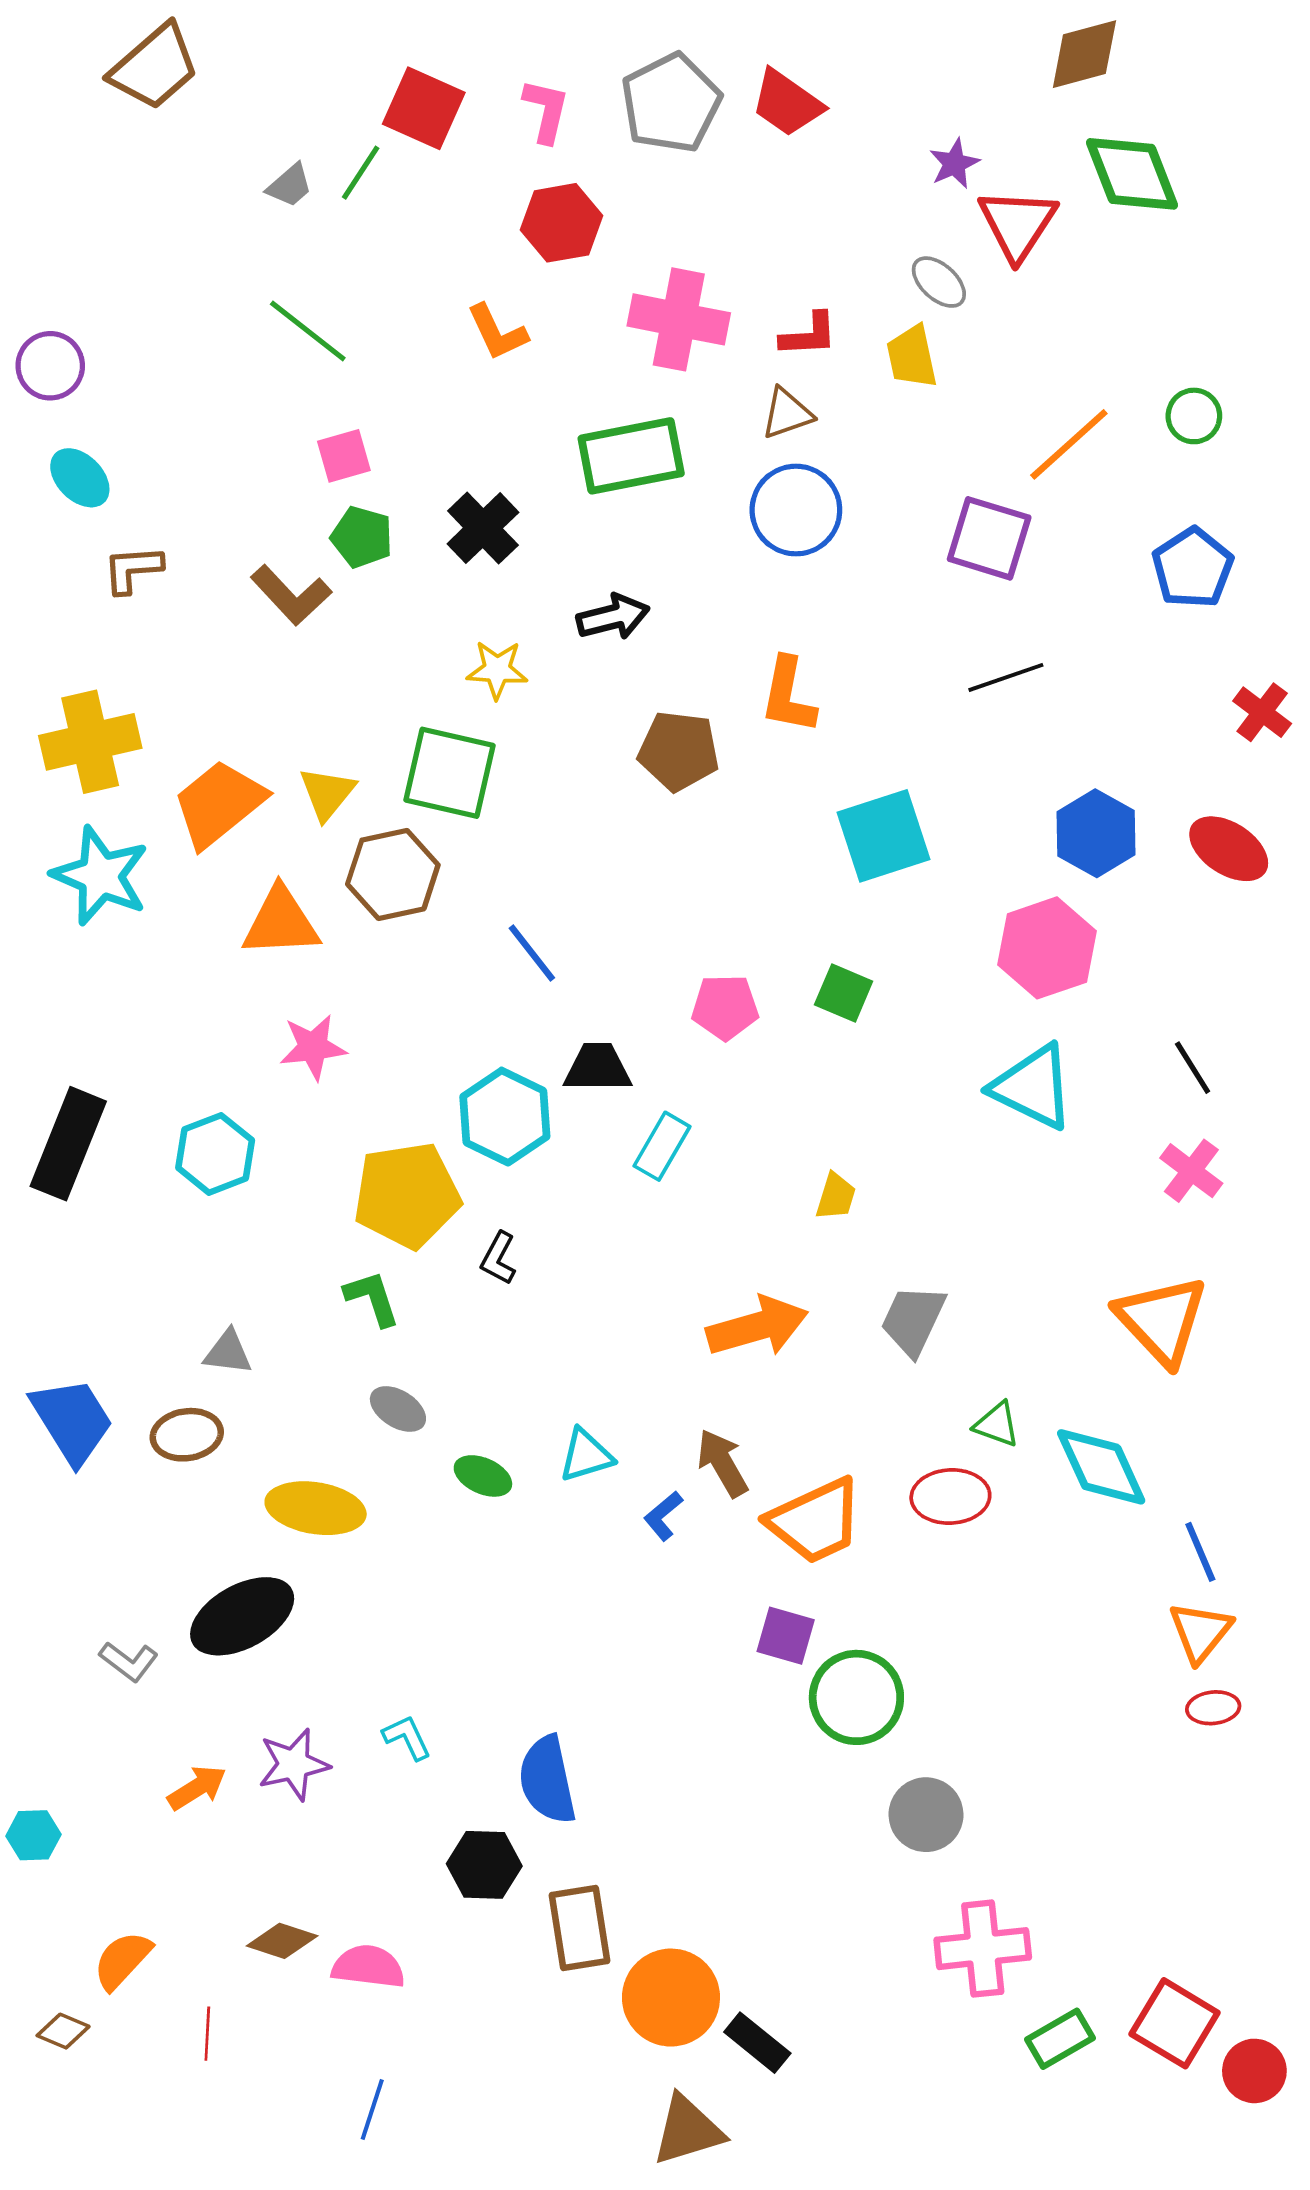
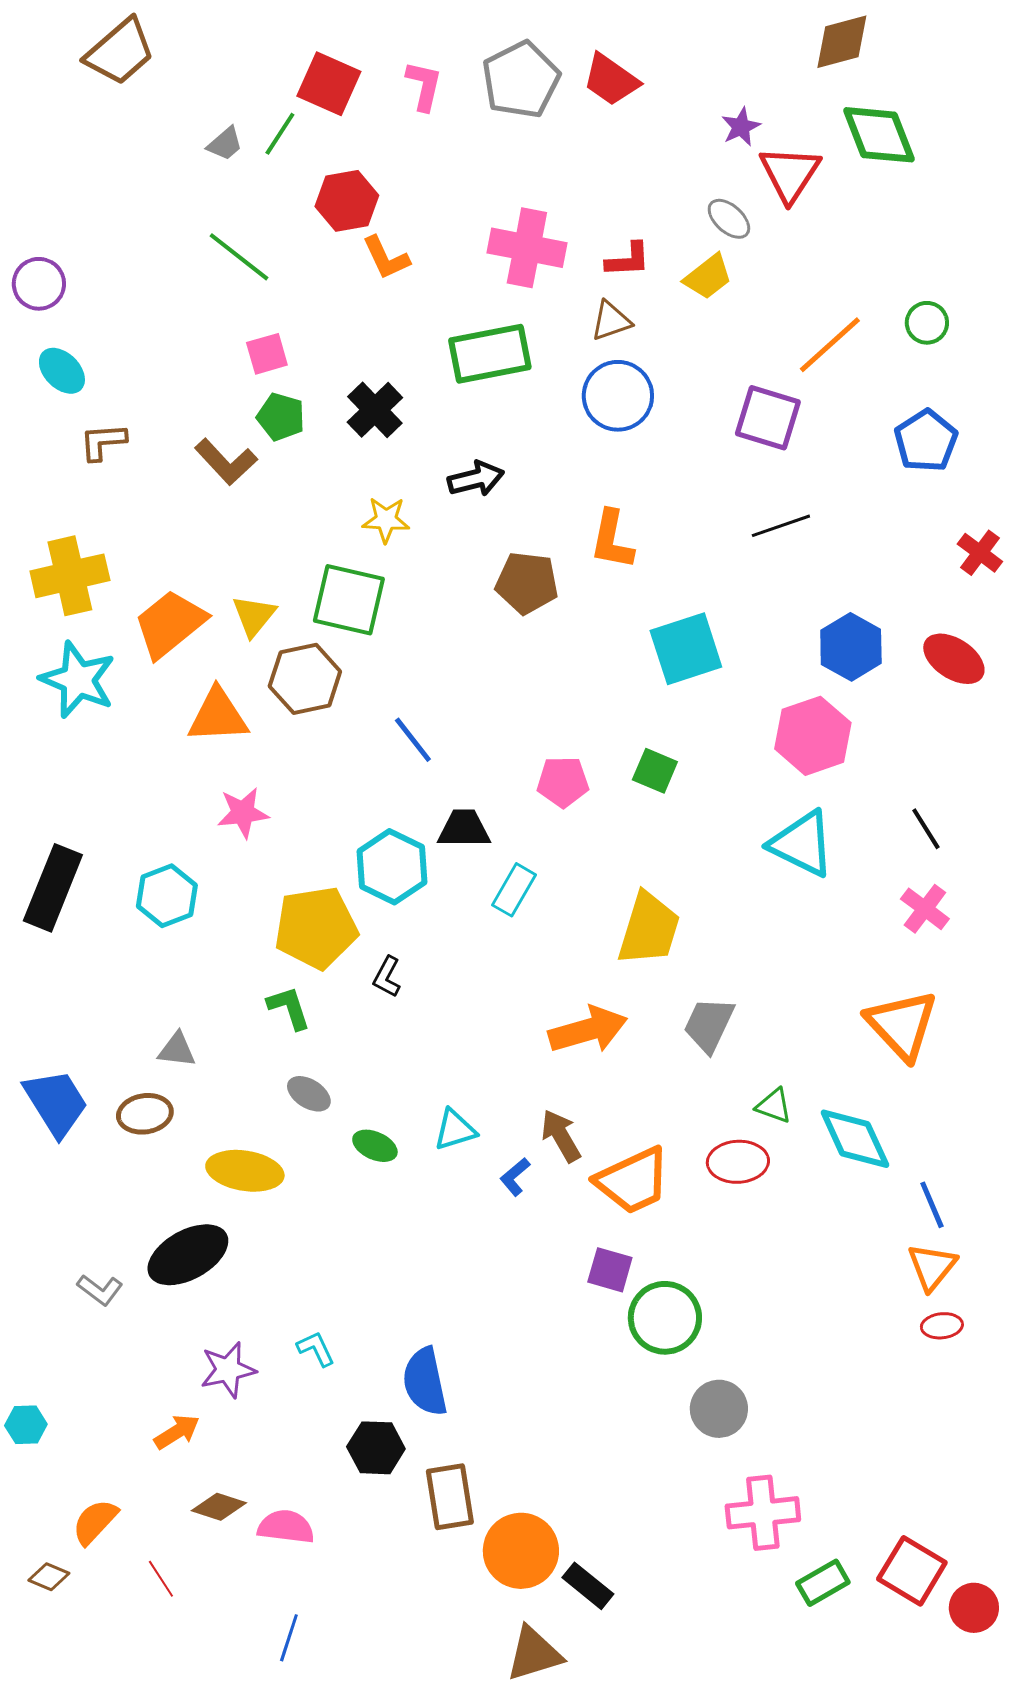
red hexagon: (562, 223) -> (347, 201), moved
yellow trapezoid: (912, 357) -> (708, 277), turned -116
yellow trapezoid: (836, 1196) -> (649, 929), size x2.0
orange arrow: (197, 1788) -> (177, 1432), moved
red line: (207, 2034) -> (161, 1579), turned -36

